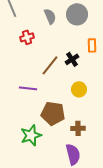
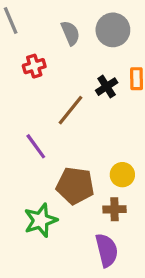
black cross: (72, 59) -> (107, 87), moved
purple line: (28, 88) -> (36, 146), turned 48
yellow circle: (79, 89) -> (122, 175), moved

